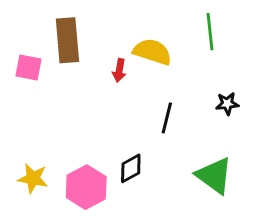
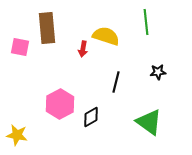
yellow star: (33, 178) -> (17, 135), moved
pink hexagon: (86, 187) -> (60, 104), moved

